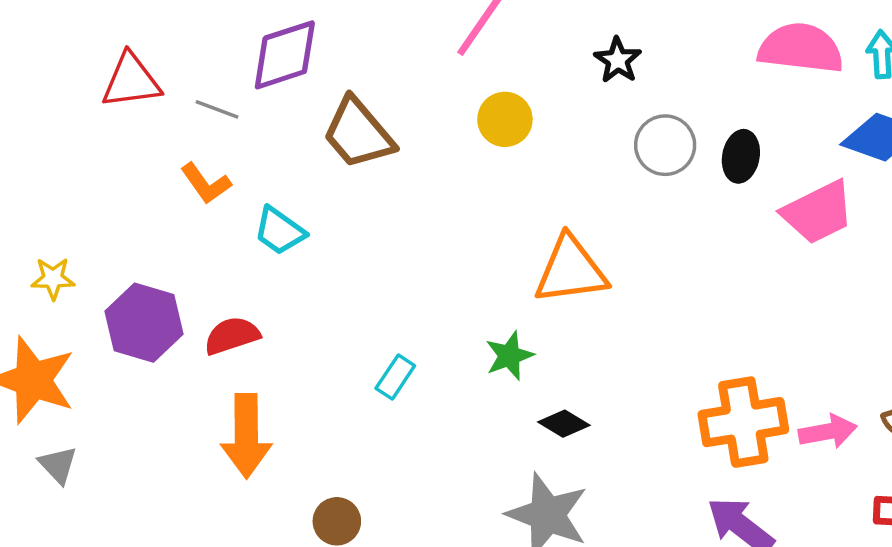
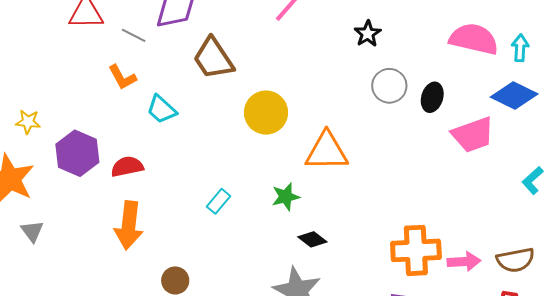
yellow circle: (505, 119) -> (266, 113), moved, size x1.4
gray triangle: (58, 465) -> (32, 231), moved

